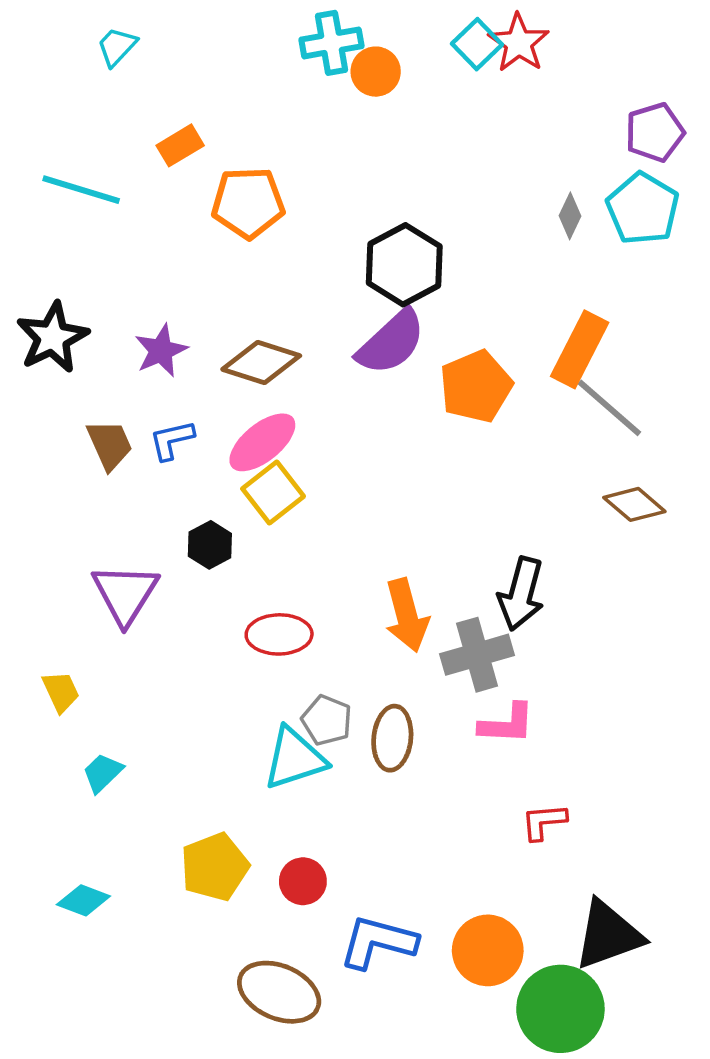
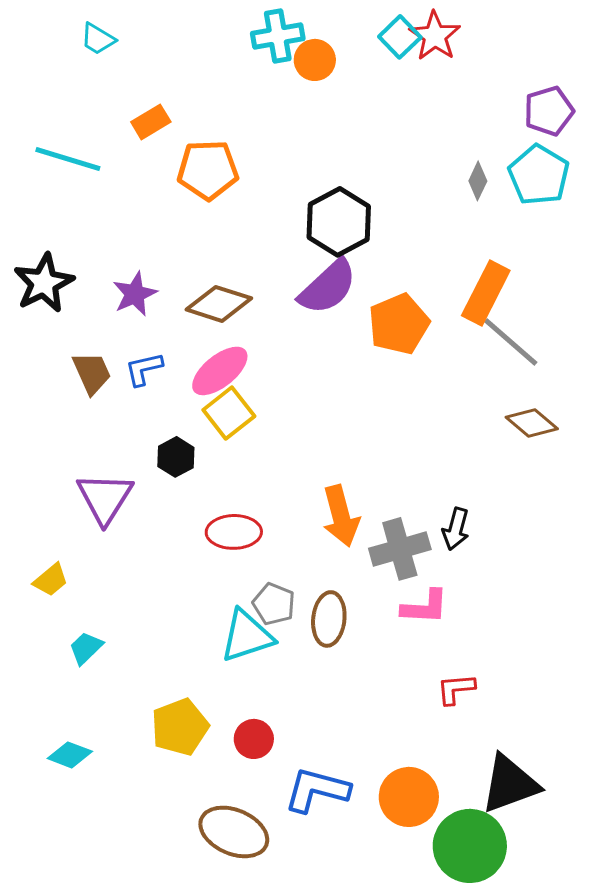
cyan trapezoid: (117, 47) -> (98, 39), turned -102
black arrow: (521, 594) -> (456, 529), moved, size x0.7
yellow trapezoid: (61, 692) -> (51, 580), turned 75

